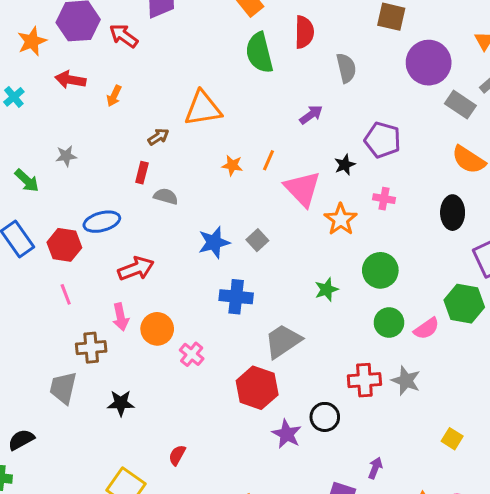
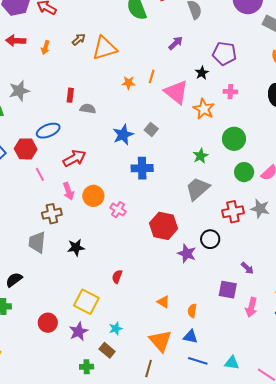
brown arrow: (158, 137) -> (79, 39), moved
gray star: (66, 156) -> (19, 91), size x1.5
pink line: (66, 294) -> (40, 174), moved
gray trapezoid: (283, 341) -> (198, 189), moved
purple arrow: (375, 468) -> (247, 268), turned 120

